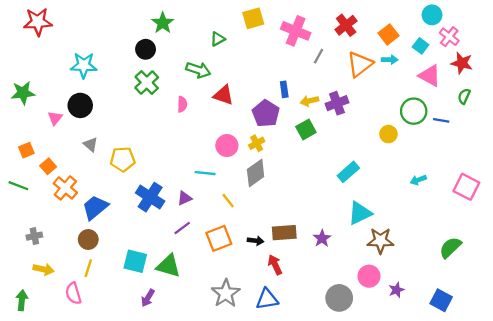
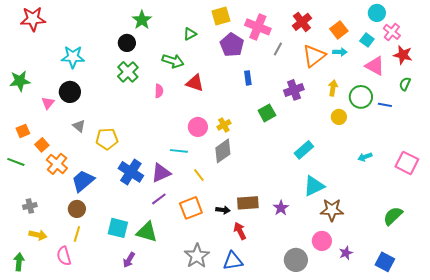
yellow arrow: (309, 101) -> (333, 88), moved, turned 112
purple pentagon: (266, 113) -> (232, 45), moved
purple triangle: (184, 198) -> (161, 173), size x1.5

